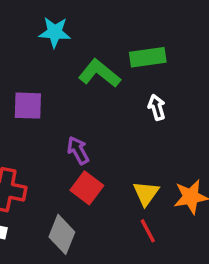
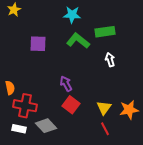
cyan star: (55, 32) -> (72, 15), moved
purple square: (28, 106) -> (38, 44), moved
gray diamond: (62, 234) -> (46, 126), moved, turned -65

